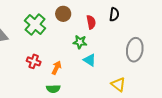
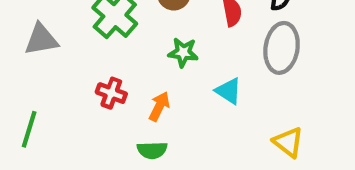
green star: (80, 42) -> (183, 52), moved
gray ellipse: (135, 50) -> (282, 48), moved

